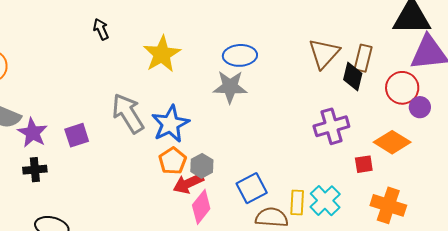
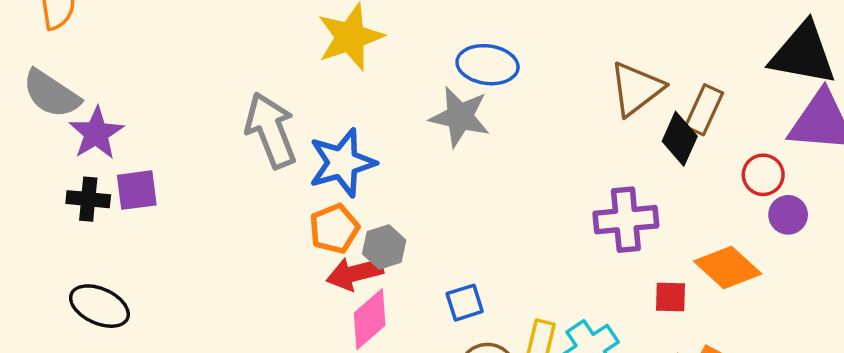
red circle: (402, 88) -> (763, 175), size x0.7
purple square: (77, 135) -> (137, 190), moved
blue square: (252, 188) -> (465, 303), size x0.7

